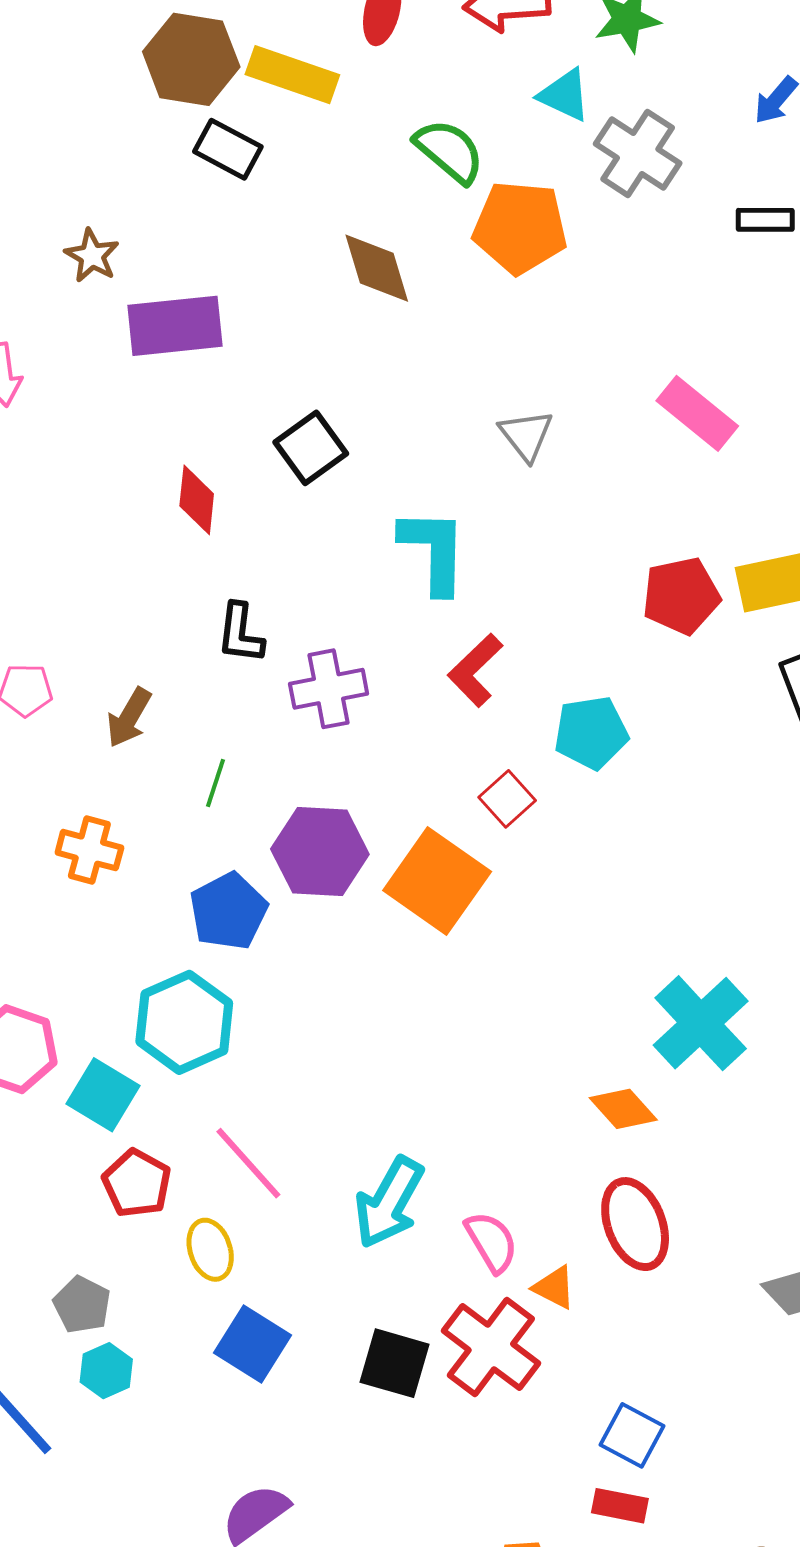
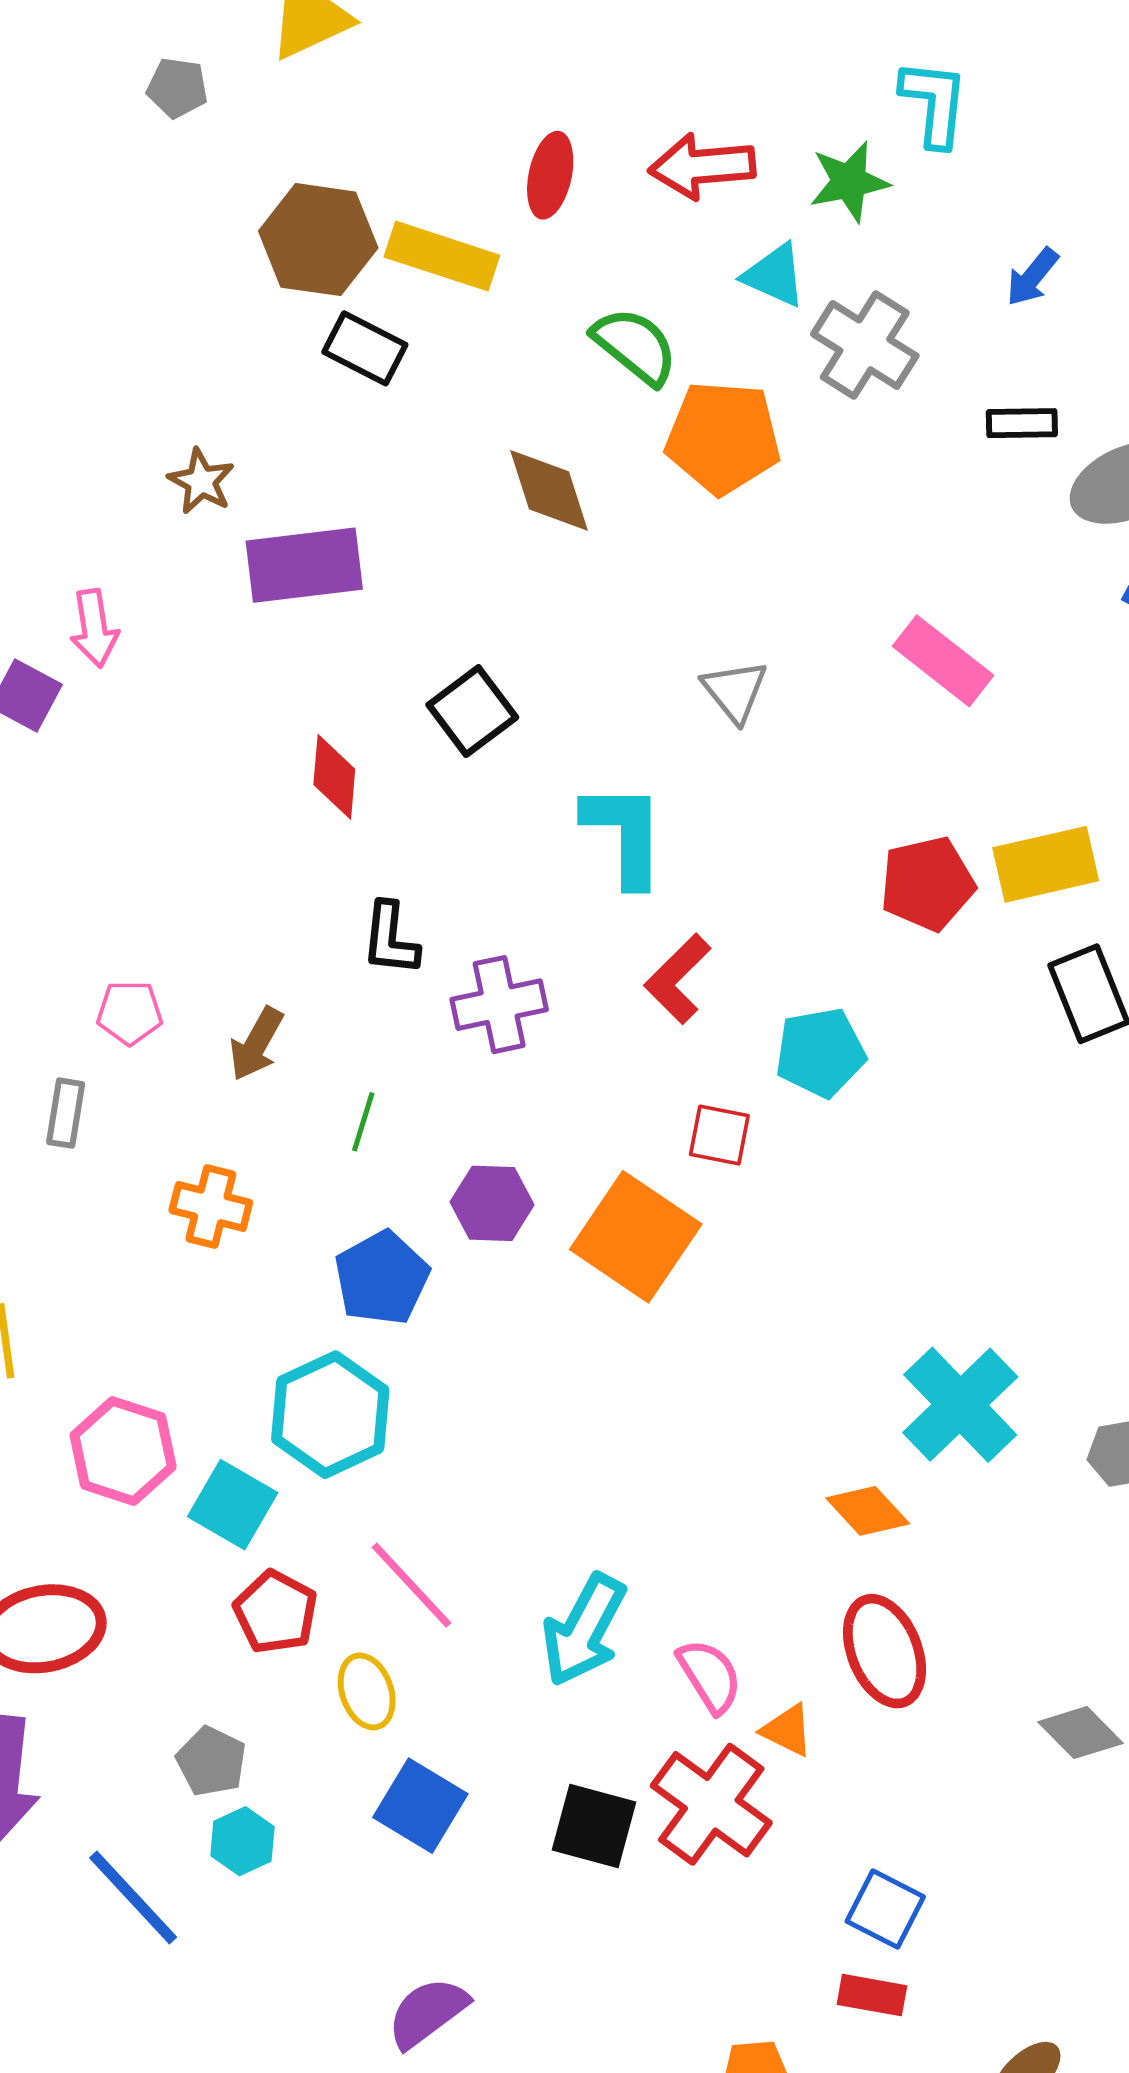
red square: (507, 799) -> (719, 1135), turned -36
purple hexagon: (320, 852) -> (492, 1203), size x0.7

